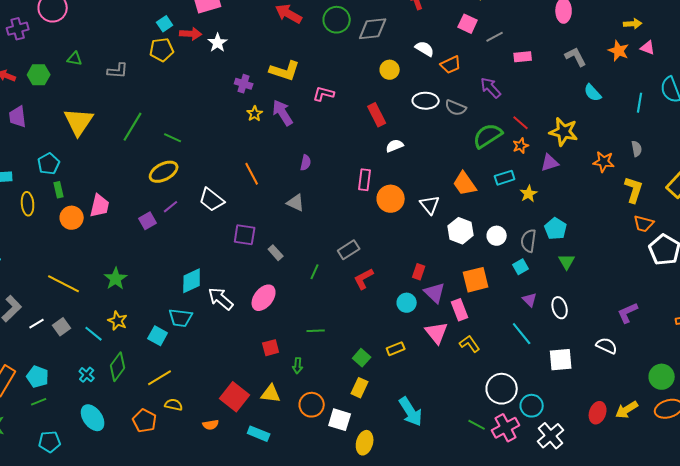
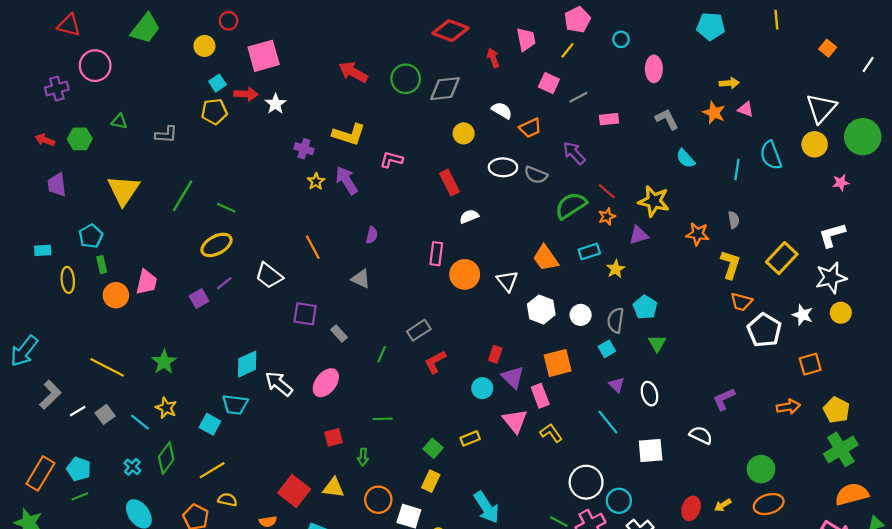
yellow arrow: (627, 410) -> (723, 505), size x0.7

